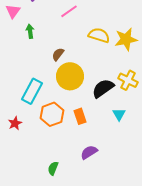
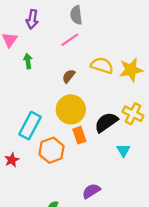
brown semicircle: (58, 54) -> (69, 76), moved
orange rectangle: (80, 116) -> (79, 135), moved

